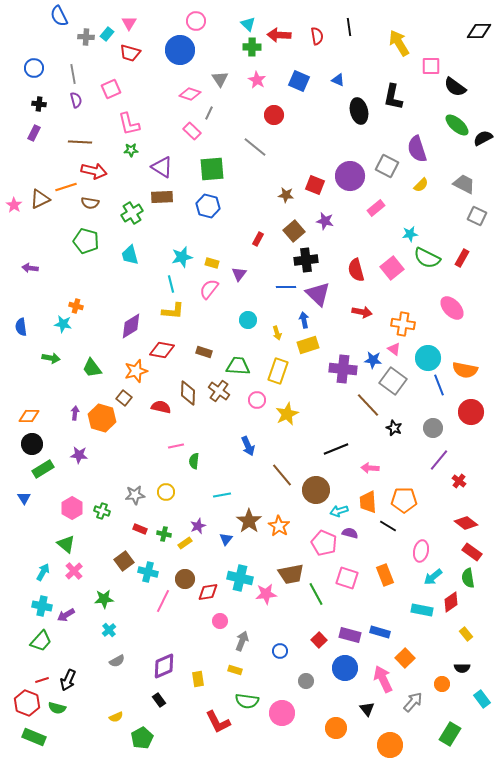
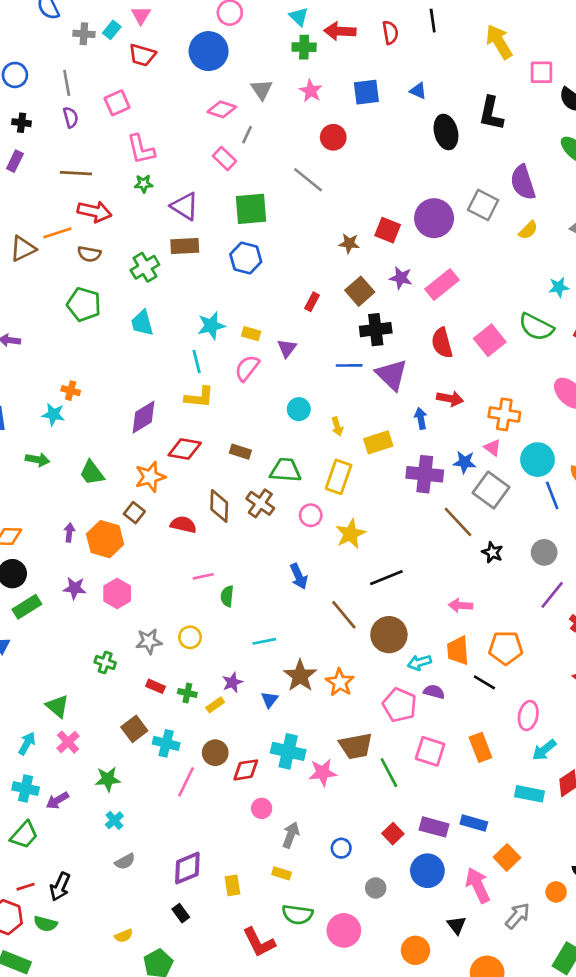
blue square: (299, 81) -> (366, 92), turned -30
pink rectangle: (376, 208) -> (442, 285), moved, size x1.4
cyan star: (410, 234) -> (559, 287), moved
blue arrow: (304, 320) -> (421, 418), moved
black line: (336, 449) -> (386, 578), moved
pink hexagon: (72, 508) -> (117, 594), moved

